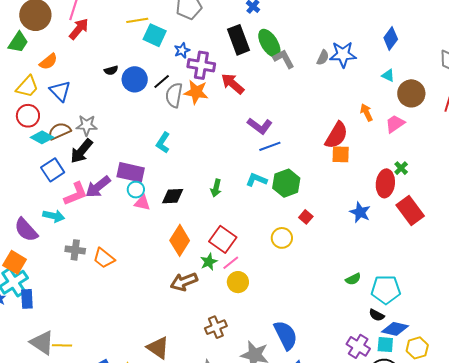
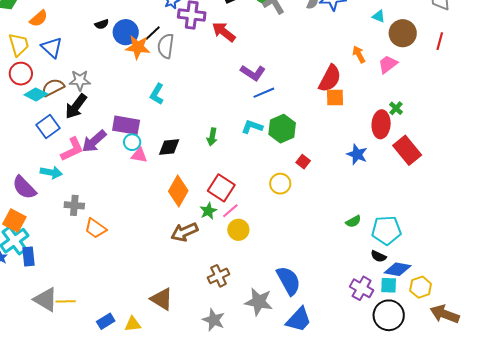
yellow trapezoid: (27, 87) -> (19, 45), turned -55
orange star: (196, 92) -> (138, 47), moved
orange trapezoid: (104, 258) -> (95, 228), moved

